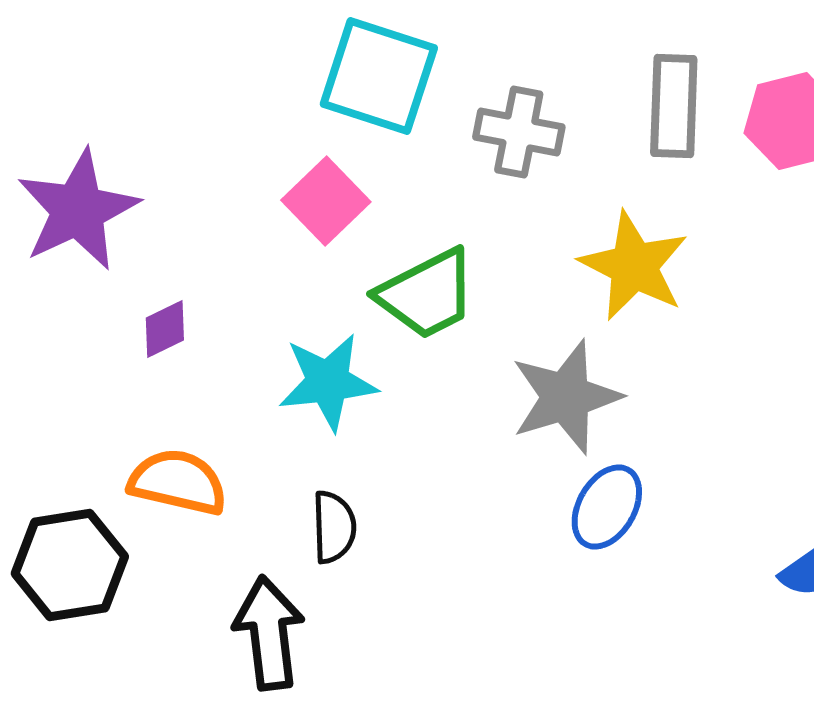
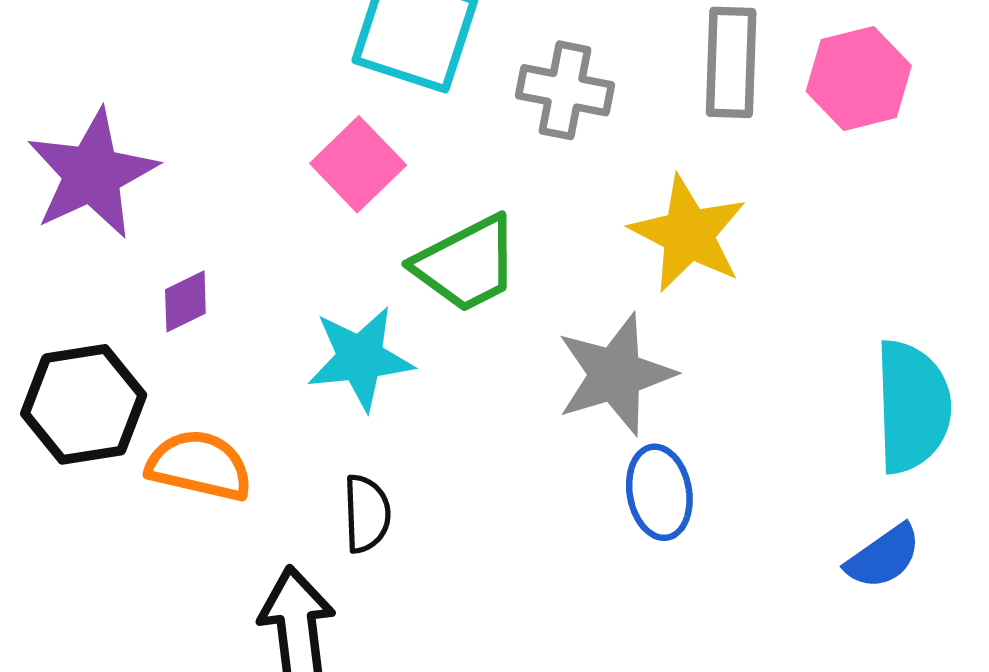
blue ellipse: (607, 507) -> (659, 492), turned -40
black hexagon: (70, 565) -> (84, 404), moved

